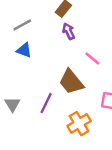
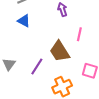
pink line: (92, 59) -> (79, 34), turned 56

